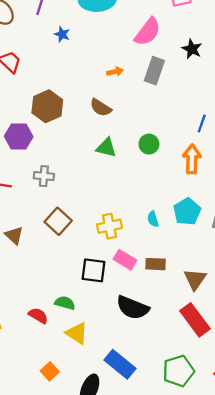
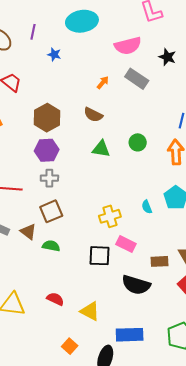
pink semicircle: (148, 32) -> (128, 46), turned 44
gray rectangle: (154, 71) -> (137, 79), turned -70
orange arrow: (115, 72) -> (103, 83), turned -32
purple hexagon: (19, 136) -> (47, 150), moved
brown square: (58, 221) -> (51, 211), moved, turned 30
brown rectangle: (156, 264) -> (159, 261), moved
green semicircle: (65, 303) -> (51, 246), moved
blue rectangle: (120, 364) -> (130, 335), turned -36

